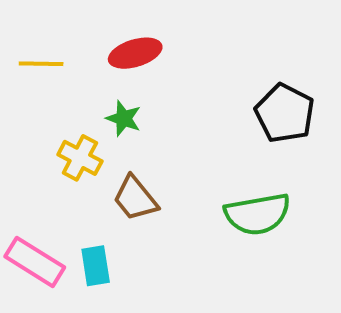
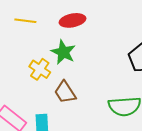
green star: (124, 118) -> (63, 52), size x1.4

